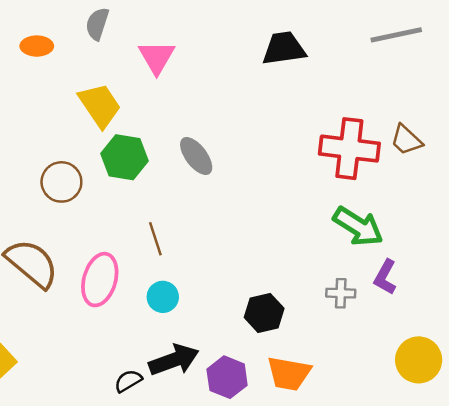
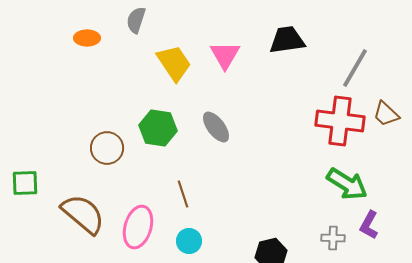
gray line: (396, 35) -> (355, 68), moved, turned -48
pink triangle: (157, 57) -> (225, 55), moved
yellow trapezoid: (100, 105) -> (174, 63), moved

